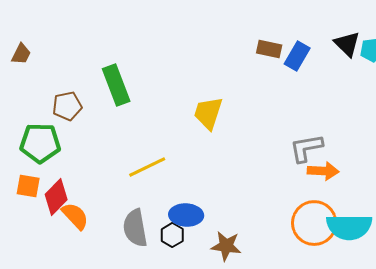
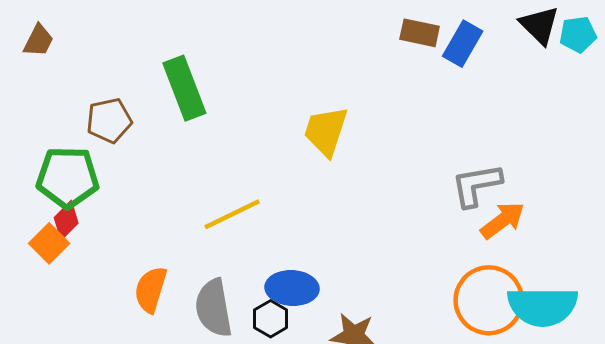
orange arrow: (323, 171) -> (503, 220), turned -40
orange square: (28, 186) -> (49, 243), turned 35
red diamond: (56, 197) -> (66, 220), moved, size x0.7
orange semicircle: (75, 216) -> (151, 290), moved, turned -120

